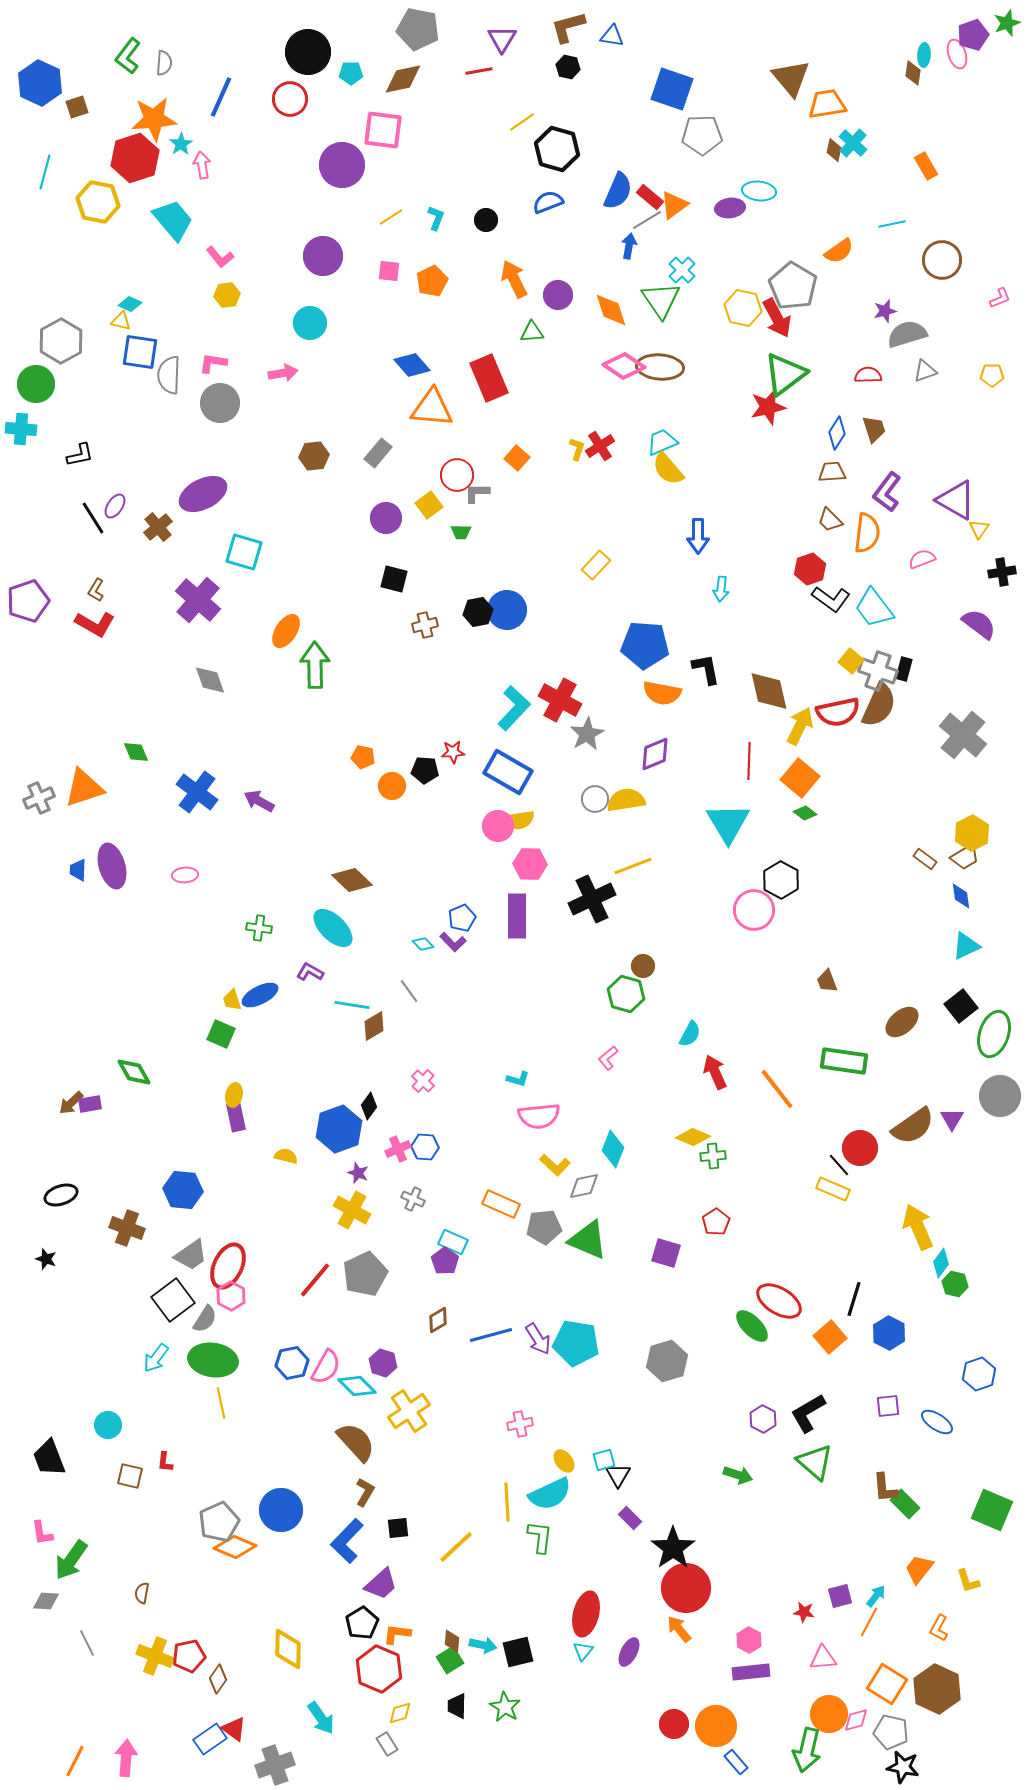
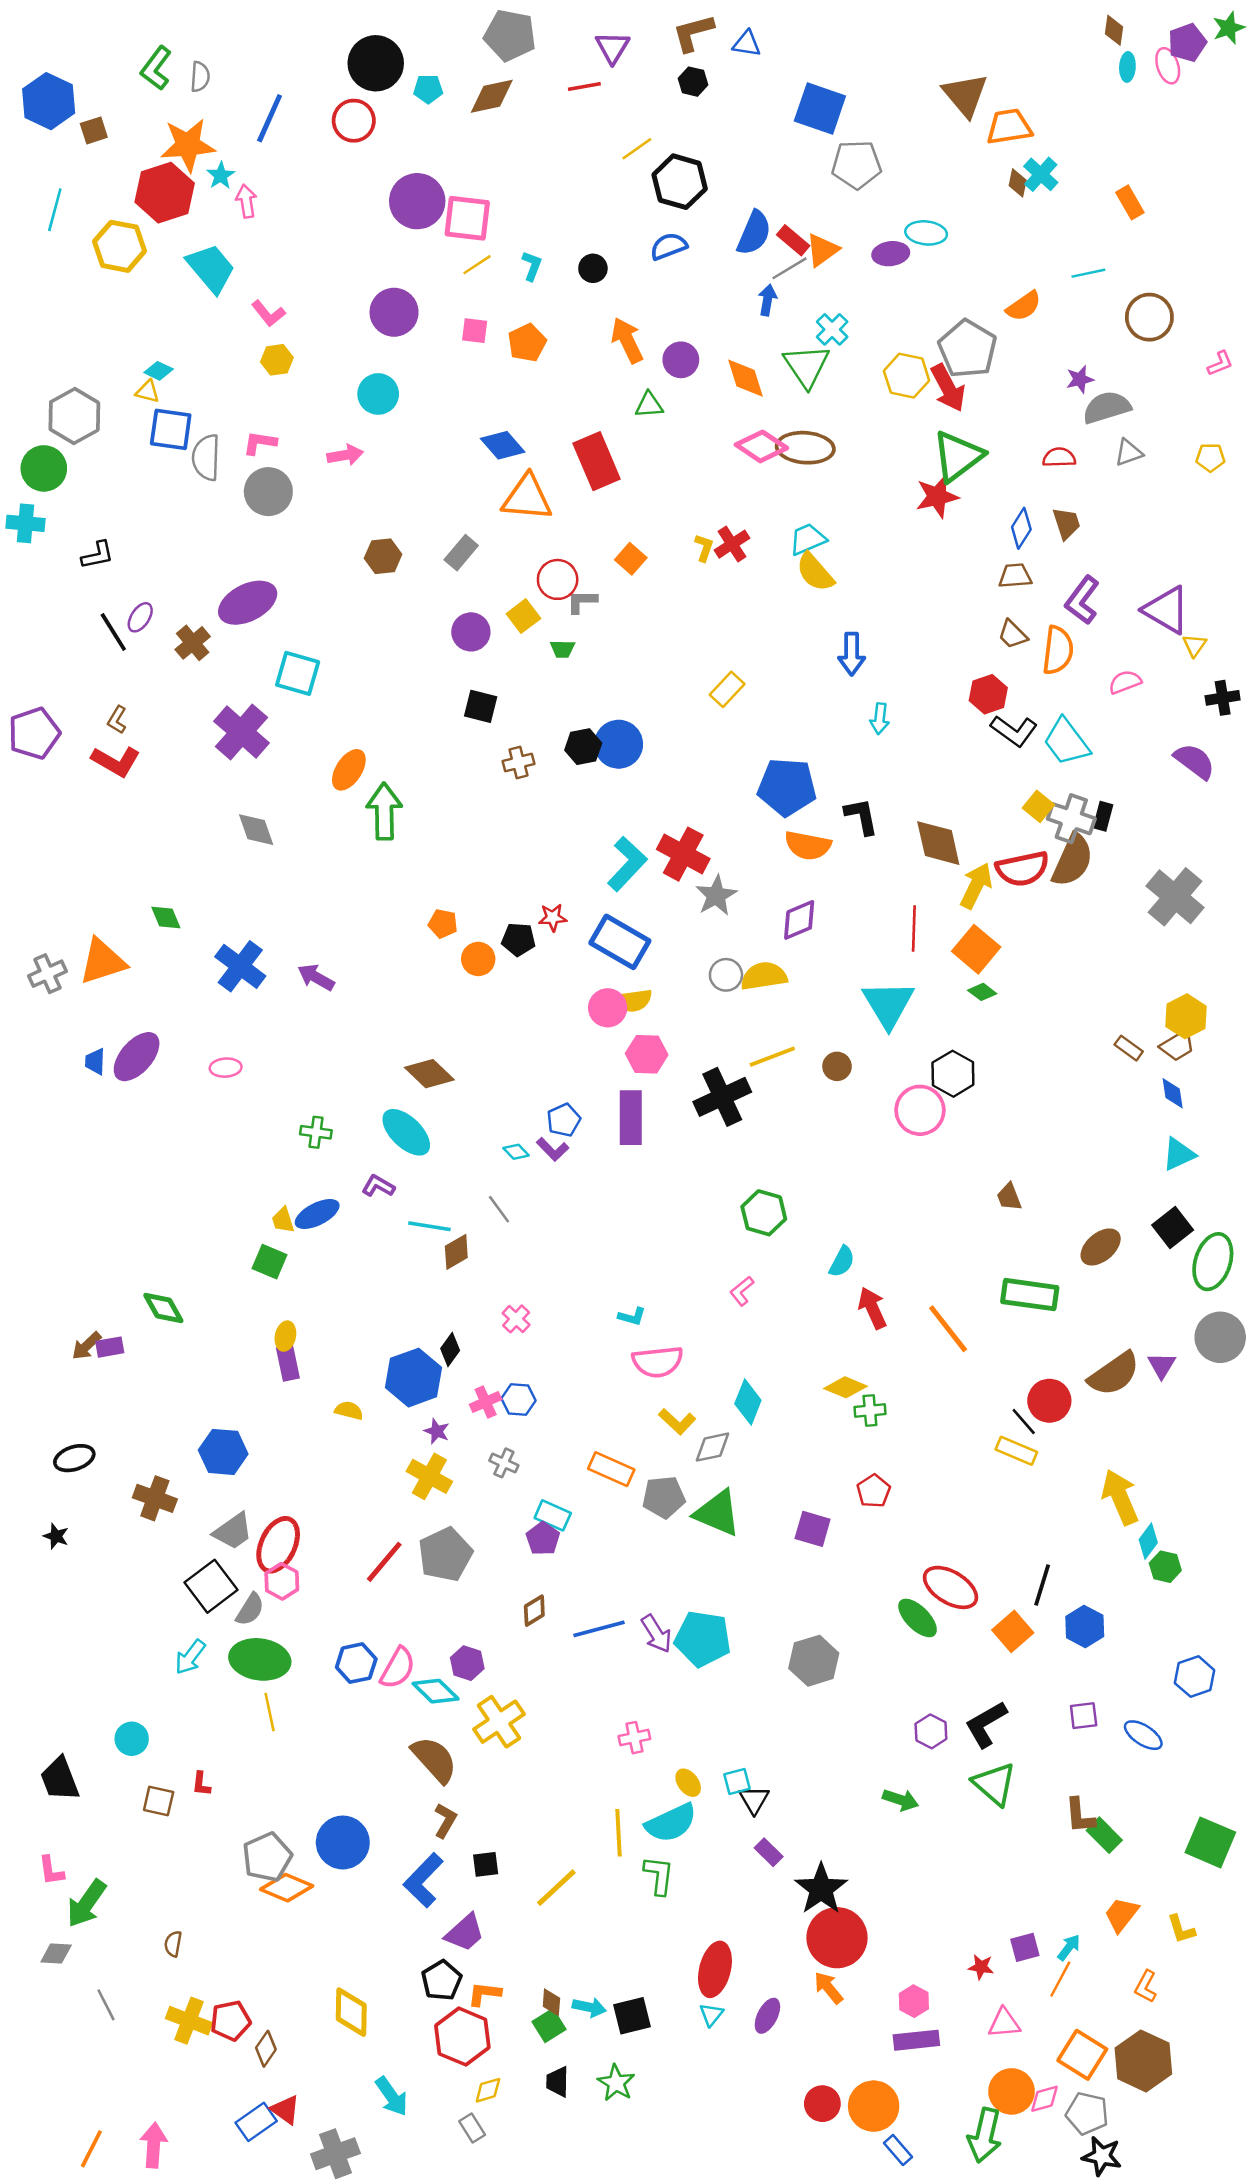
brown diamond: (913, 73) -> (1114, 30), moved
pink square: (383, 130) -> (467, 218), moved
purple ellipse: (112, 866) -> (137, 1057), turned 57
brown circle: (643, 966) -> (837, 1066), moved

